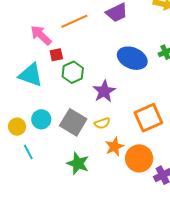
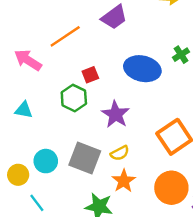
red square: (56, 55) -> (90, 75), moved
cyan triangle: (31, 75) -> (24, 110), size x0.6
orange star: (114, 147) -> (124, 181), moved

